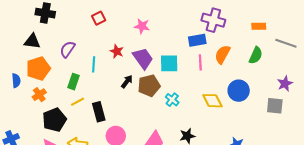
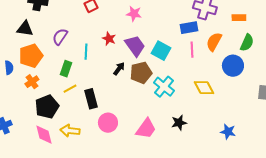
orange rectangle: (259, 26) -> (239, 18), moved
cyan square: (169, 63) -> (161, 51), turned 30
blue circle: (239, 91) -> (233, 66), moved
cyan cross: (172, 100) -> (164, 87), size x1.5

